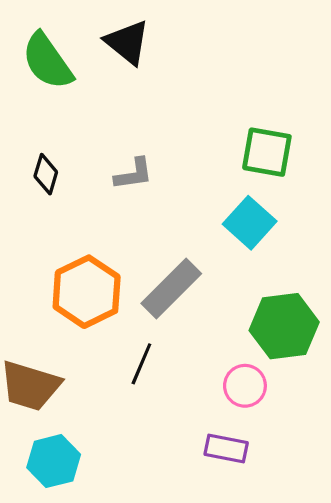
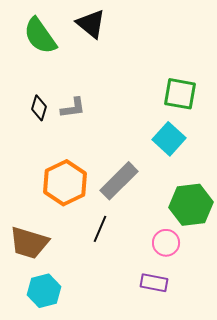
gray L-shape: (134, 174) -> (73, 108), moved

